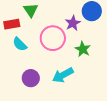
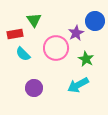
cyan arrow: (63, 75) -> (78, 85), moved

